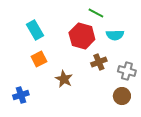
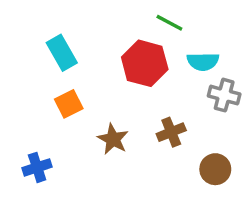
brown cross: (99, 62) -> (171, 132), moved
gray cross: (127, 71) -> (224, 95), moved

